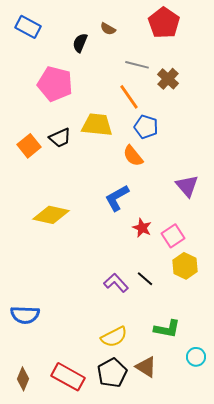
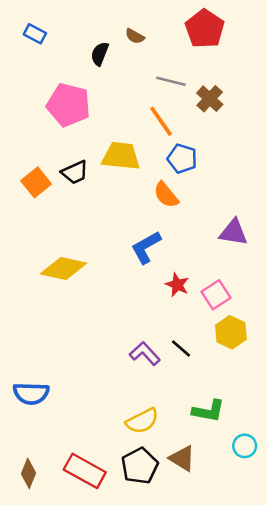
blue rectangle: (28, 27) -> (35, 34), size x0.7
purple triangle: (187, 186) -> (233, 232), turned -40

